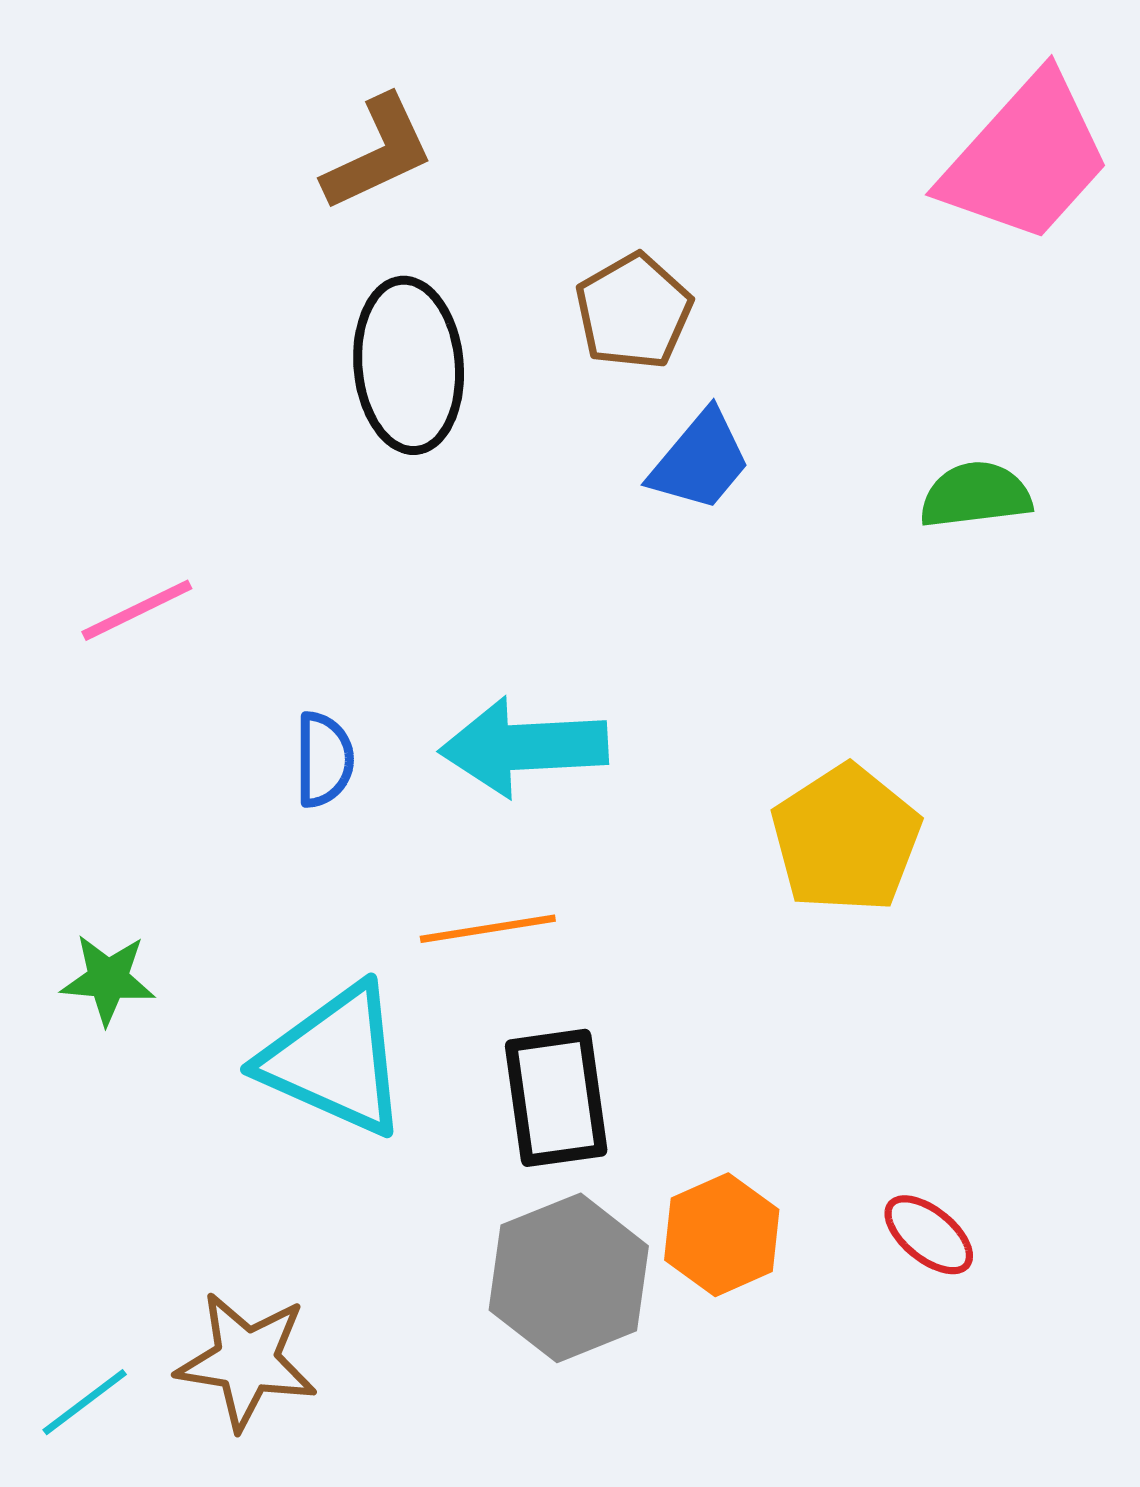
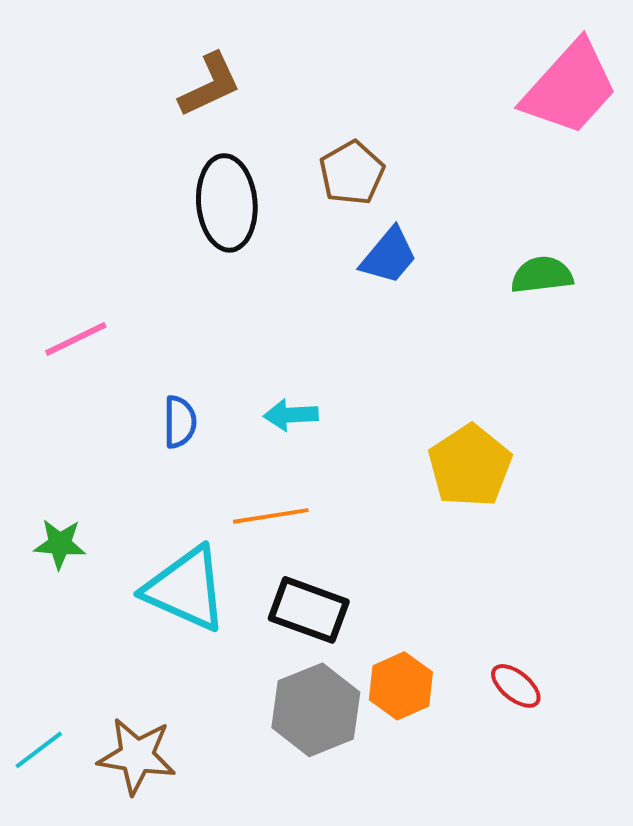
cyan arrow: (524, 747) -> (291, 415), size x0.6
black rectangle: (556, 1098) -> (309, 610), turned -62
cyan line: (85, 1402) -> (39, 750), moved

